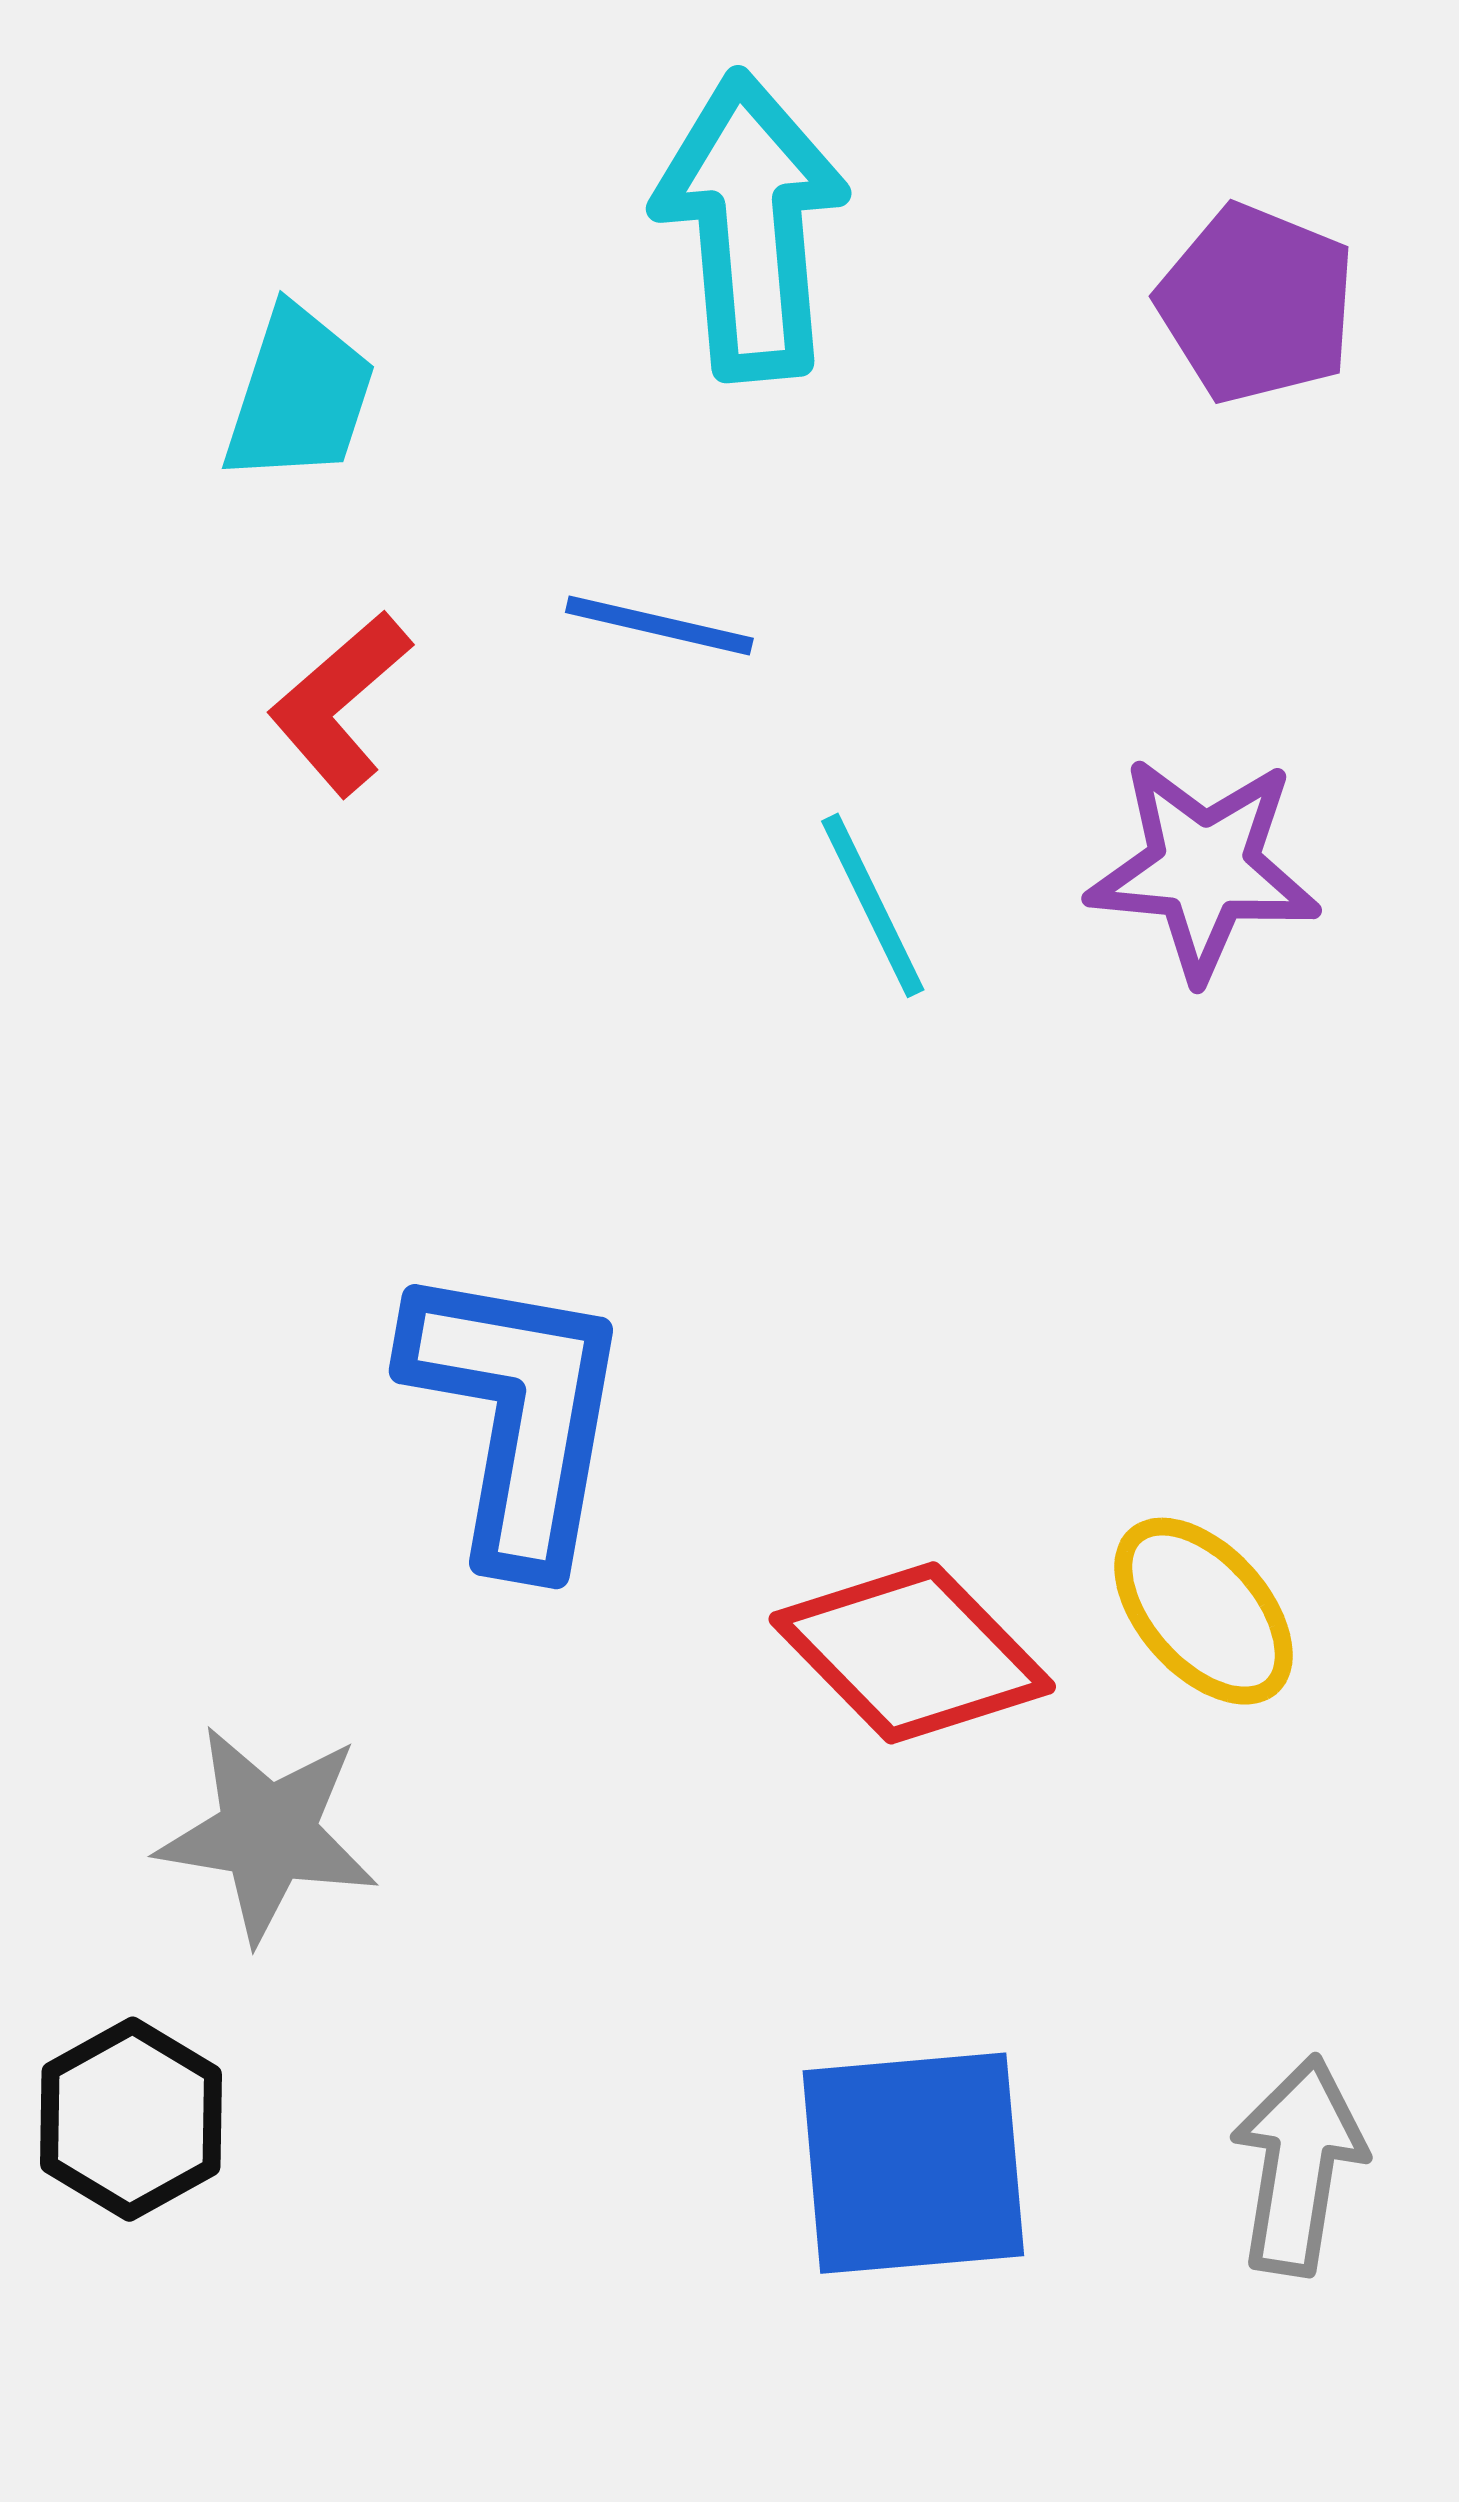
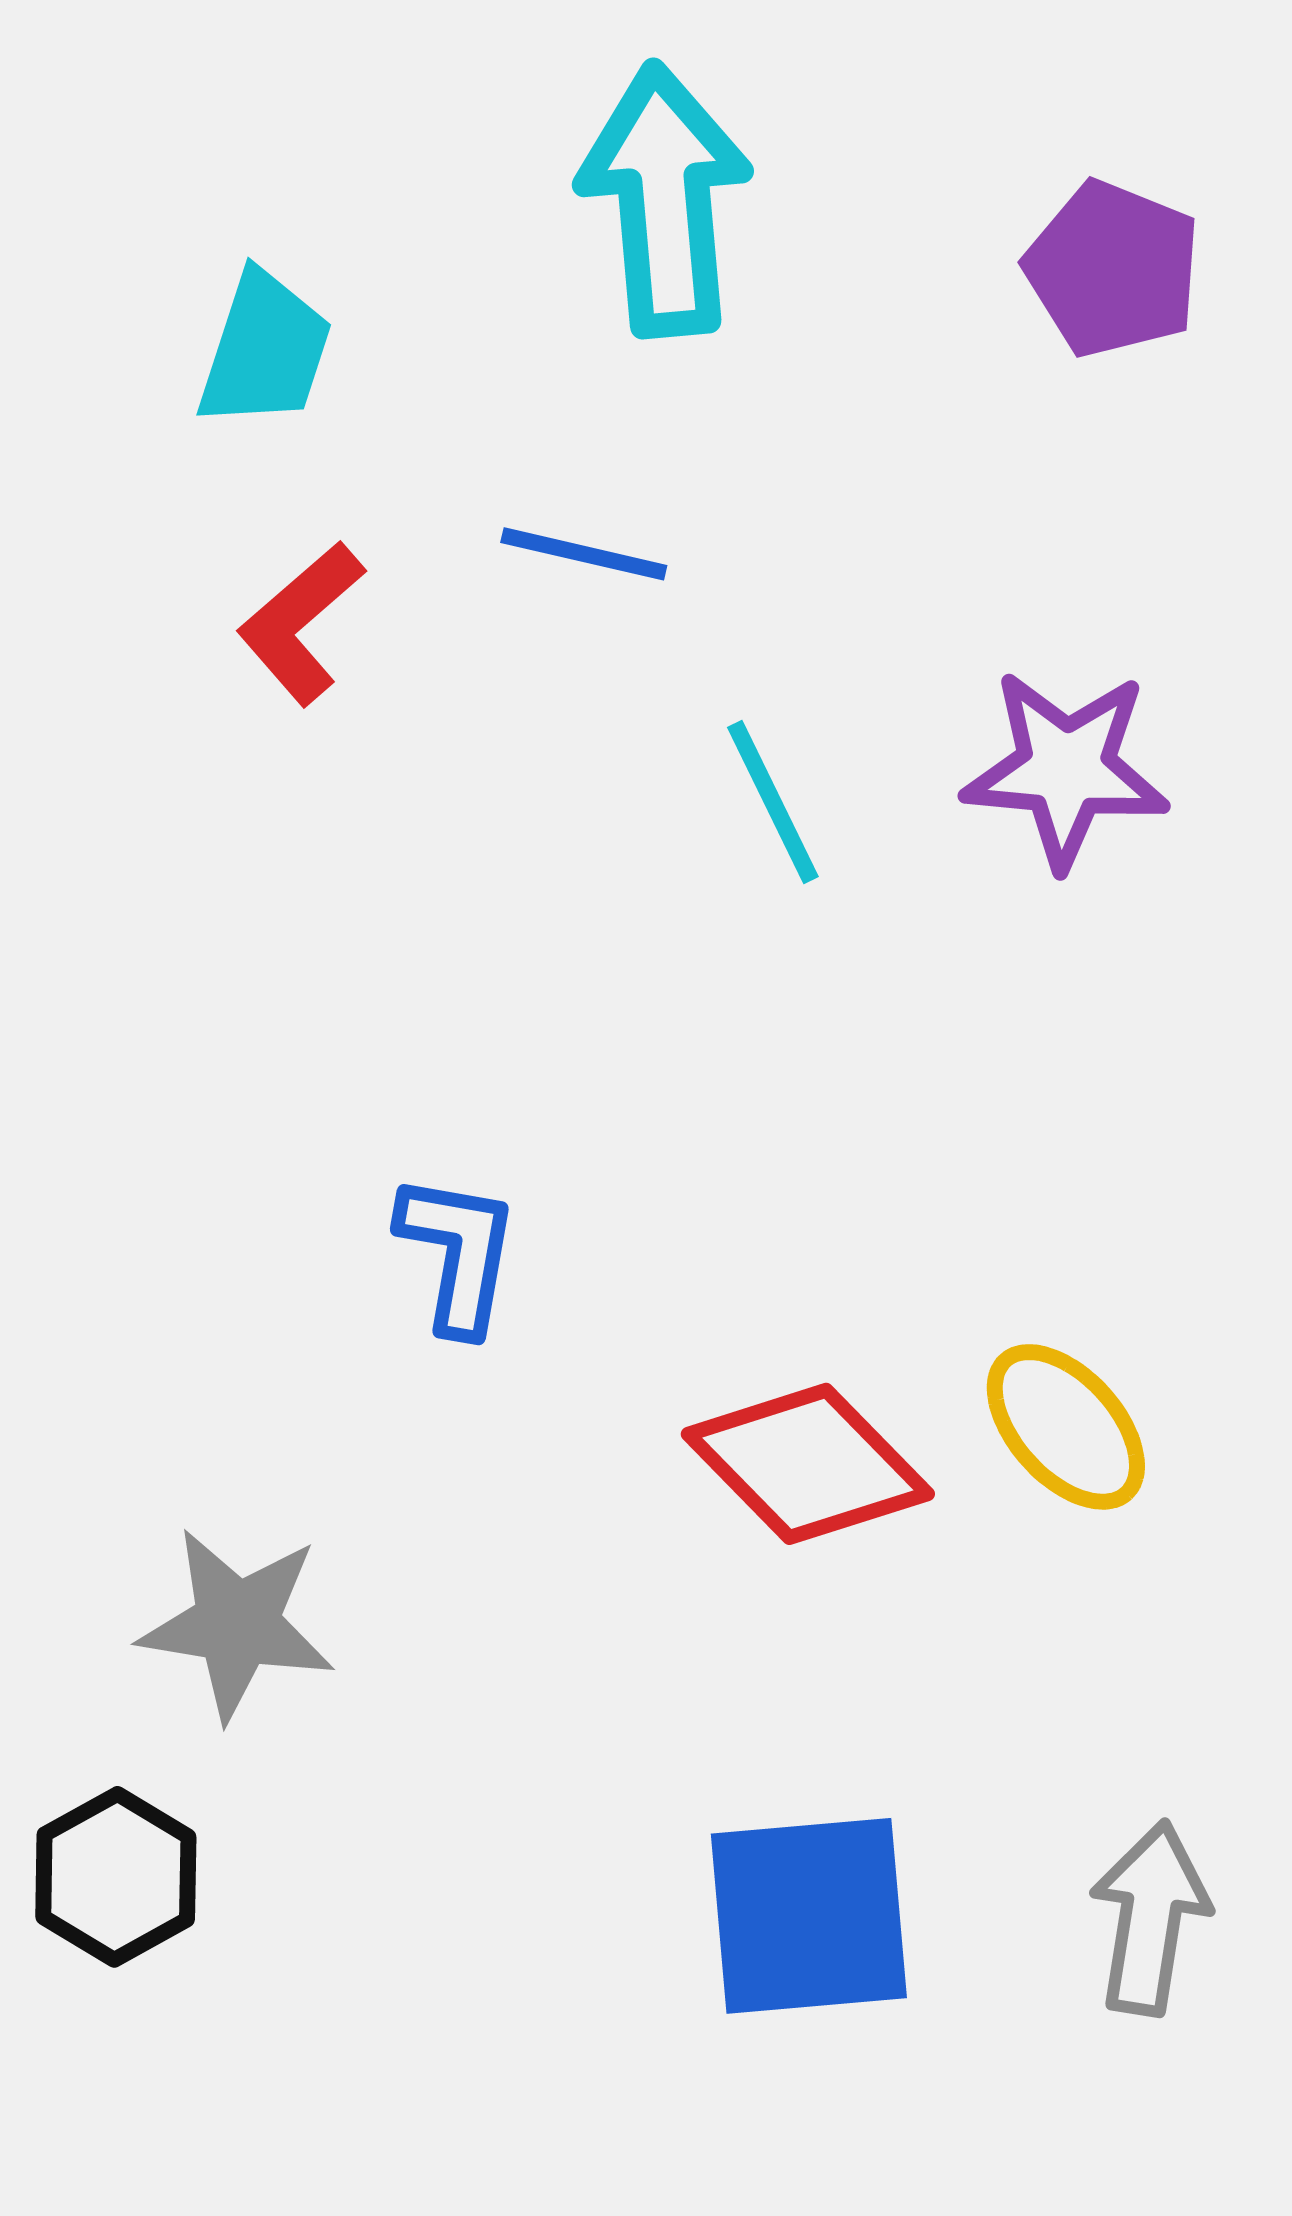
blue L-shape: (517, 1415) -> (458, 1253), size x0.6

